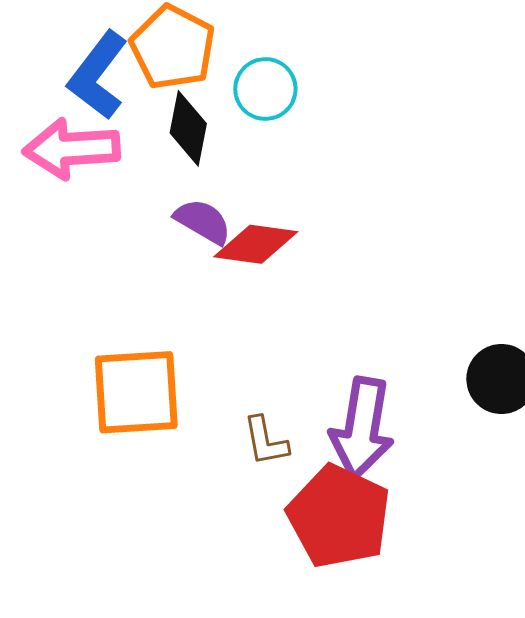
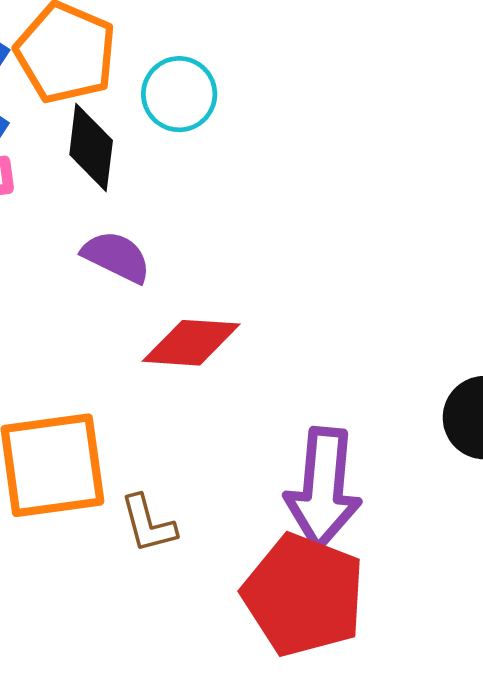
red diamond: (256, 244) -> (191, 343), moved
brown L-shape: (266, 441) -> (148, 524), moved

